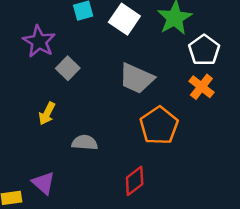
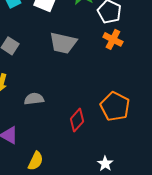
orange pentagon: (159, 126) -> (115, 107), moved

